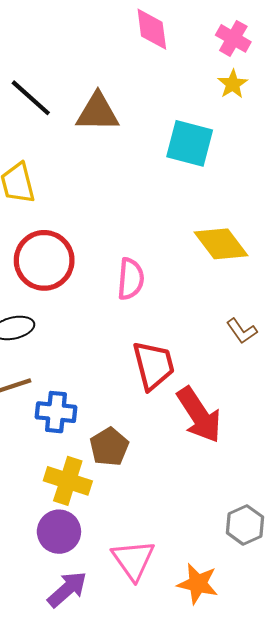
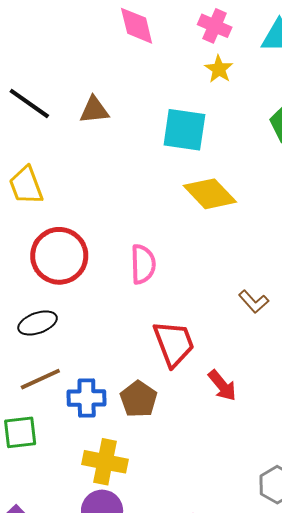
brown triangle: (98, 112) -> (94, 110), size x0.7
yellow diamond: (221, 244) -> (210, 194), moved
red arrow: (199, 415) -> (222, 385), size x0.6
brown pentagon: (109, 447) -> (139, 399), moved

